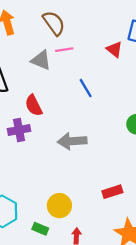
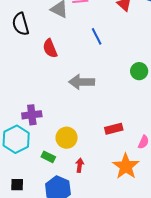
purple cross: (19, 130) -> (32, 115), moved

